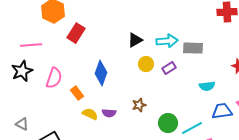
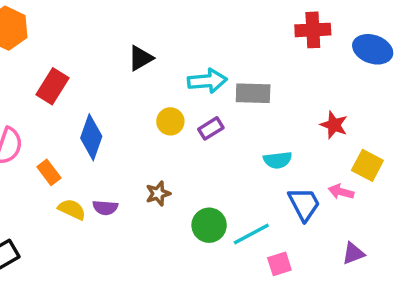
red rectangle: (76, 33) -> (53, 86), moved
black triangle: (135, 40) -> (140, 58), moved
blue trapezoid: (222, 111) -> (304, 204), turned 70

